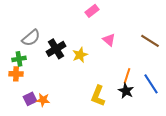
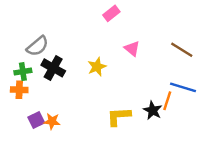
black cross: (56, 49) -> (53, 68), moved, turned -30
orange line: (127, 76) -> (167, 101), moved
blue line: (151, 84) -> (183, 87), moved, turned -40
yellow L-shape: (98, 96) -> (119, 116), turned 65

